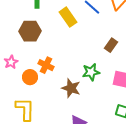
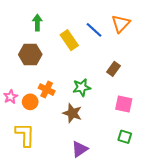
pink star: (11, 62) -> (11, 97), moved
green star: (91, 72) -> (82, 87), moved

